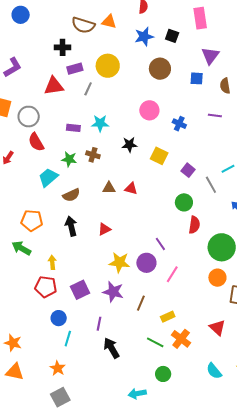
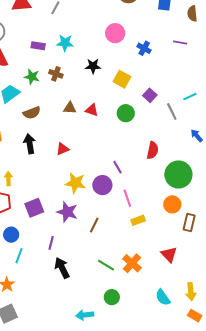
green circle: (184, 202) -> (126, 113), moved
pink line: (172, 274) -> (127, 198), turned -54
yellow rectangle: (168, 317) -> (138, 220), moved

